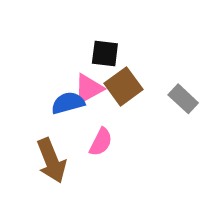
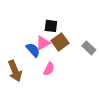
blue semicircle: (68, 103) -> (33, 50), turned 63
brown arrow: (51, 161) -> (15, 71), moved

